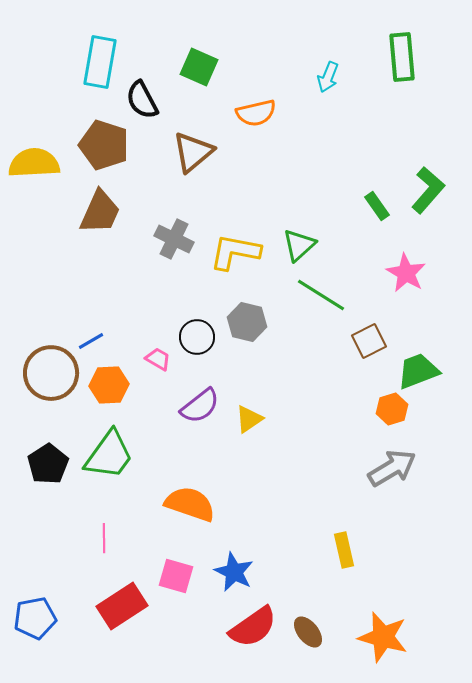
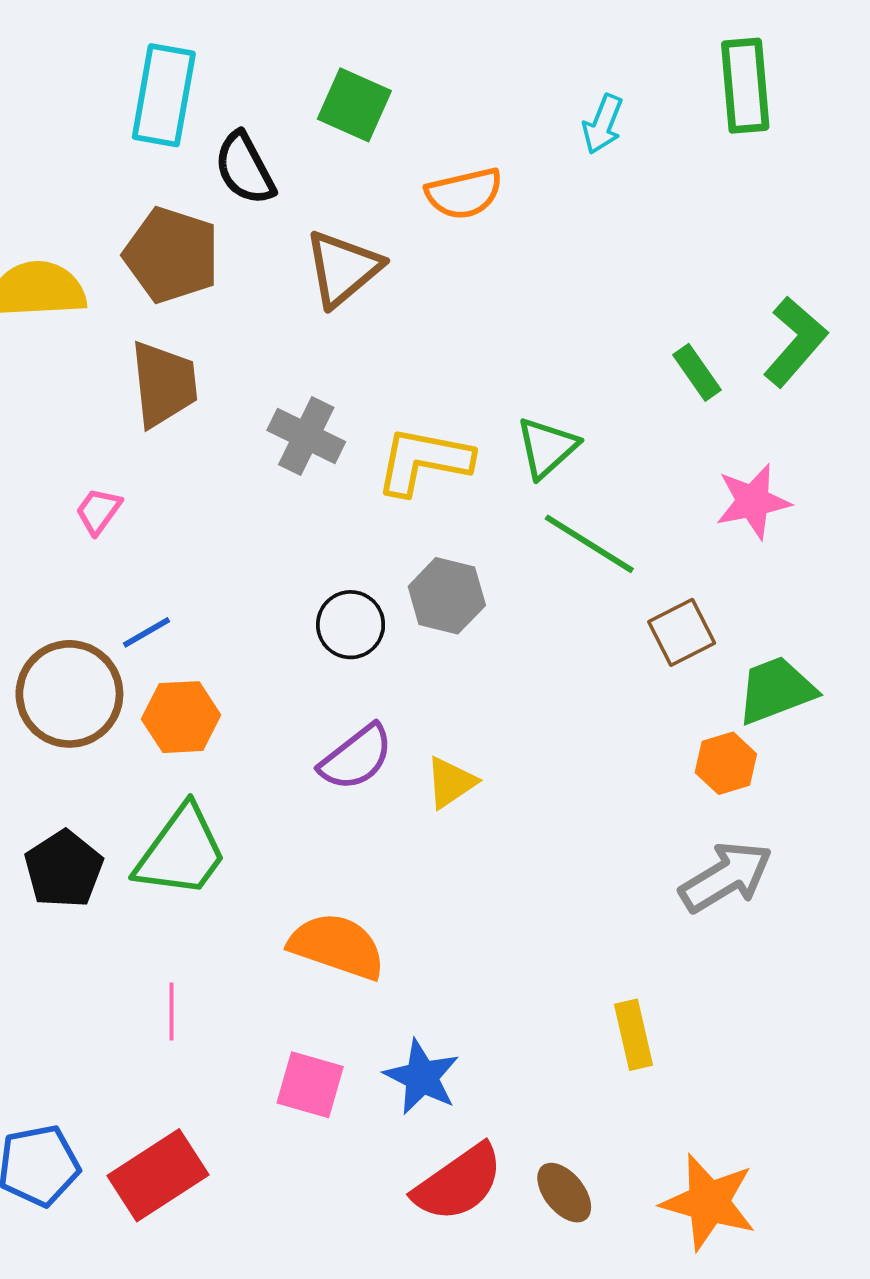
brown trapezoid: (100, 212) -> (164, 384), turned -30
pink star: (406, 273) -> (753, 501), turned 30
pink trapezoid: (158, 359) -> (98, 511), moved, turned -84
red rectangle: (122, 606) -> (158, 1175), moved

